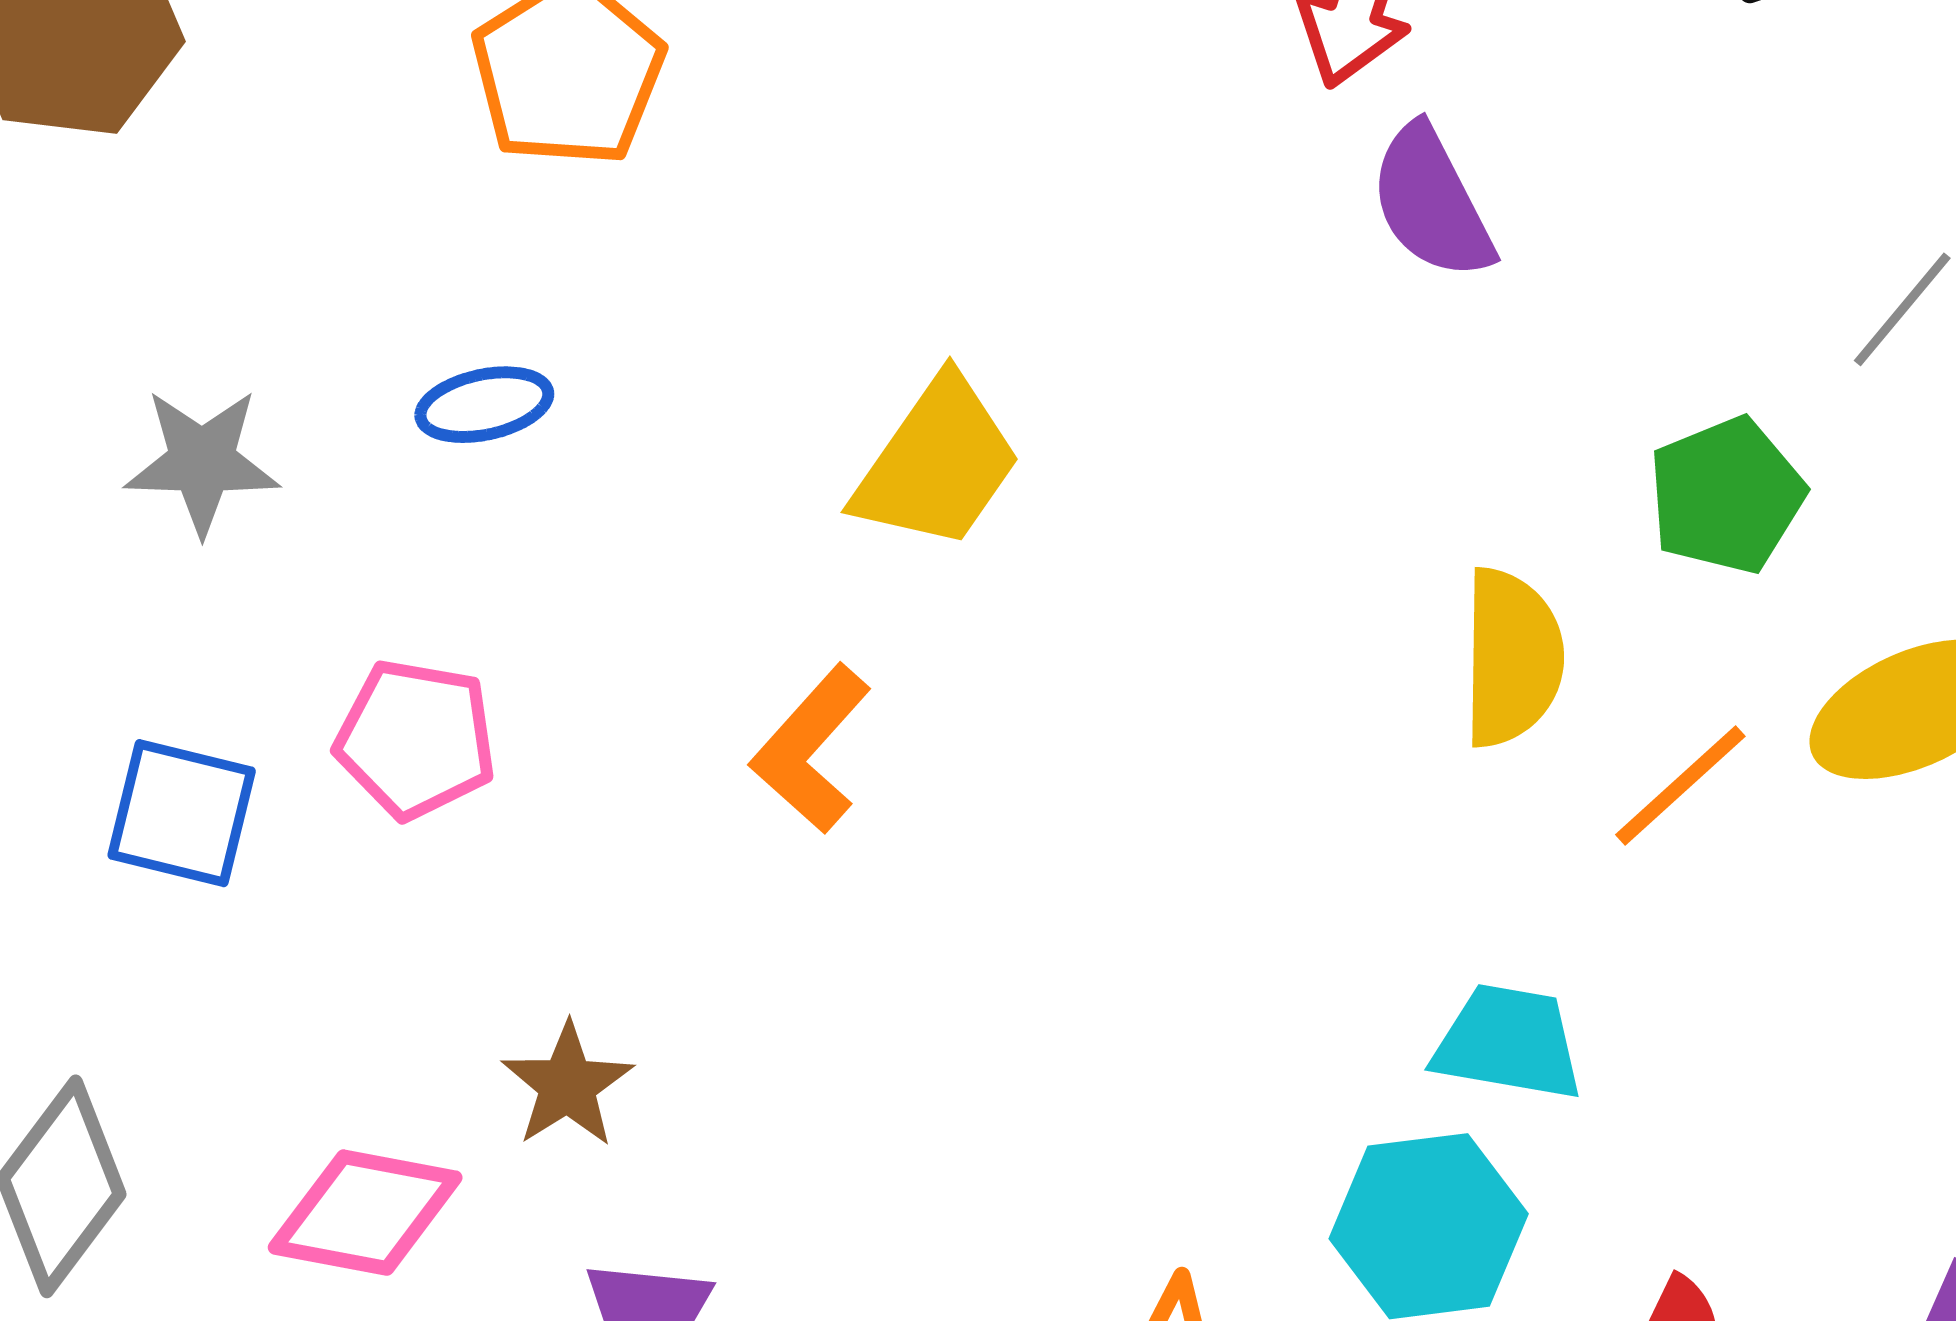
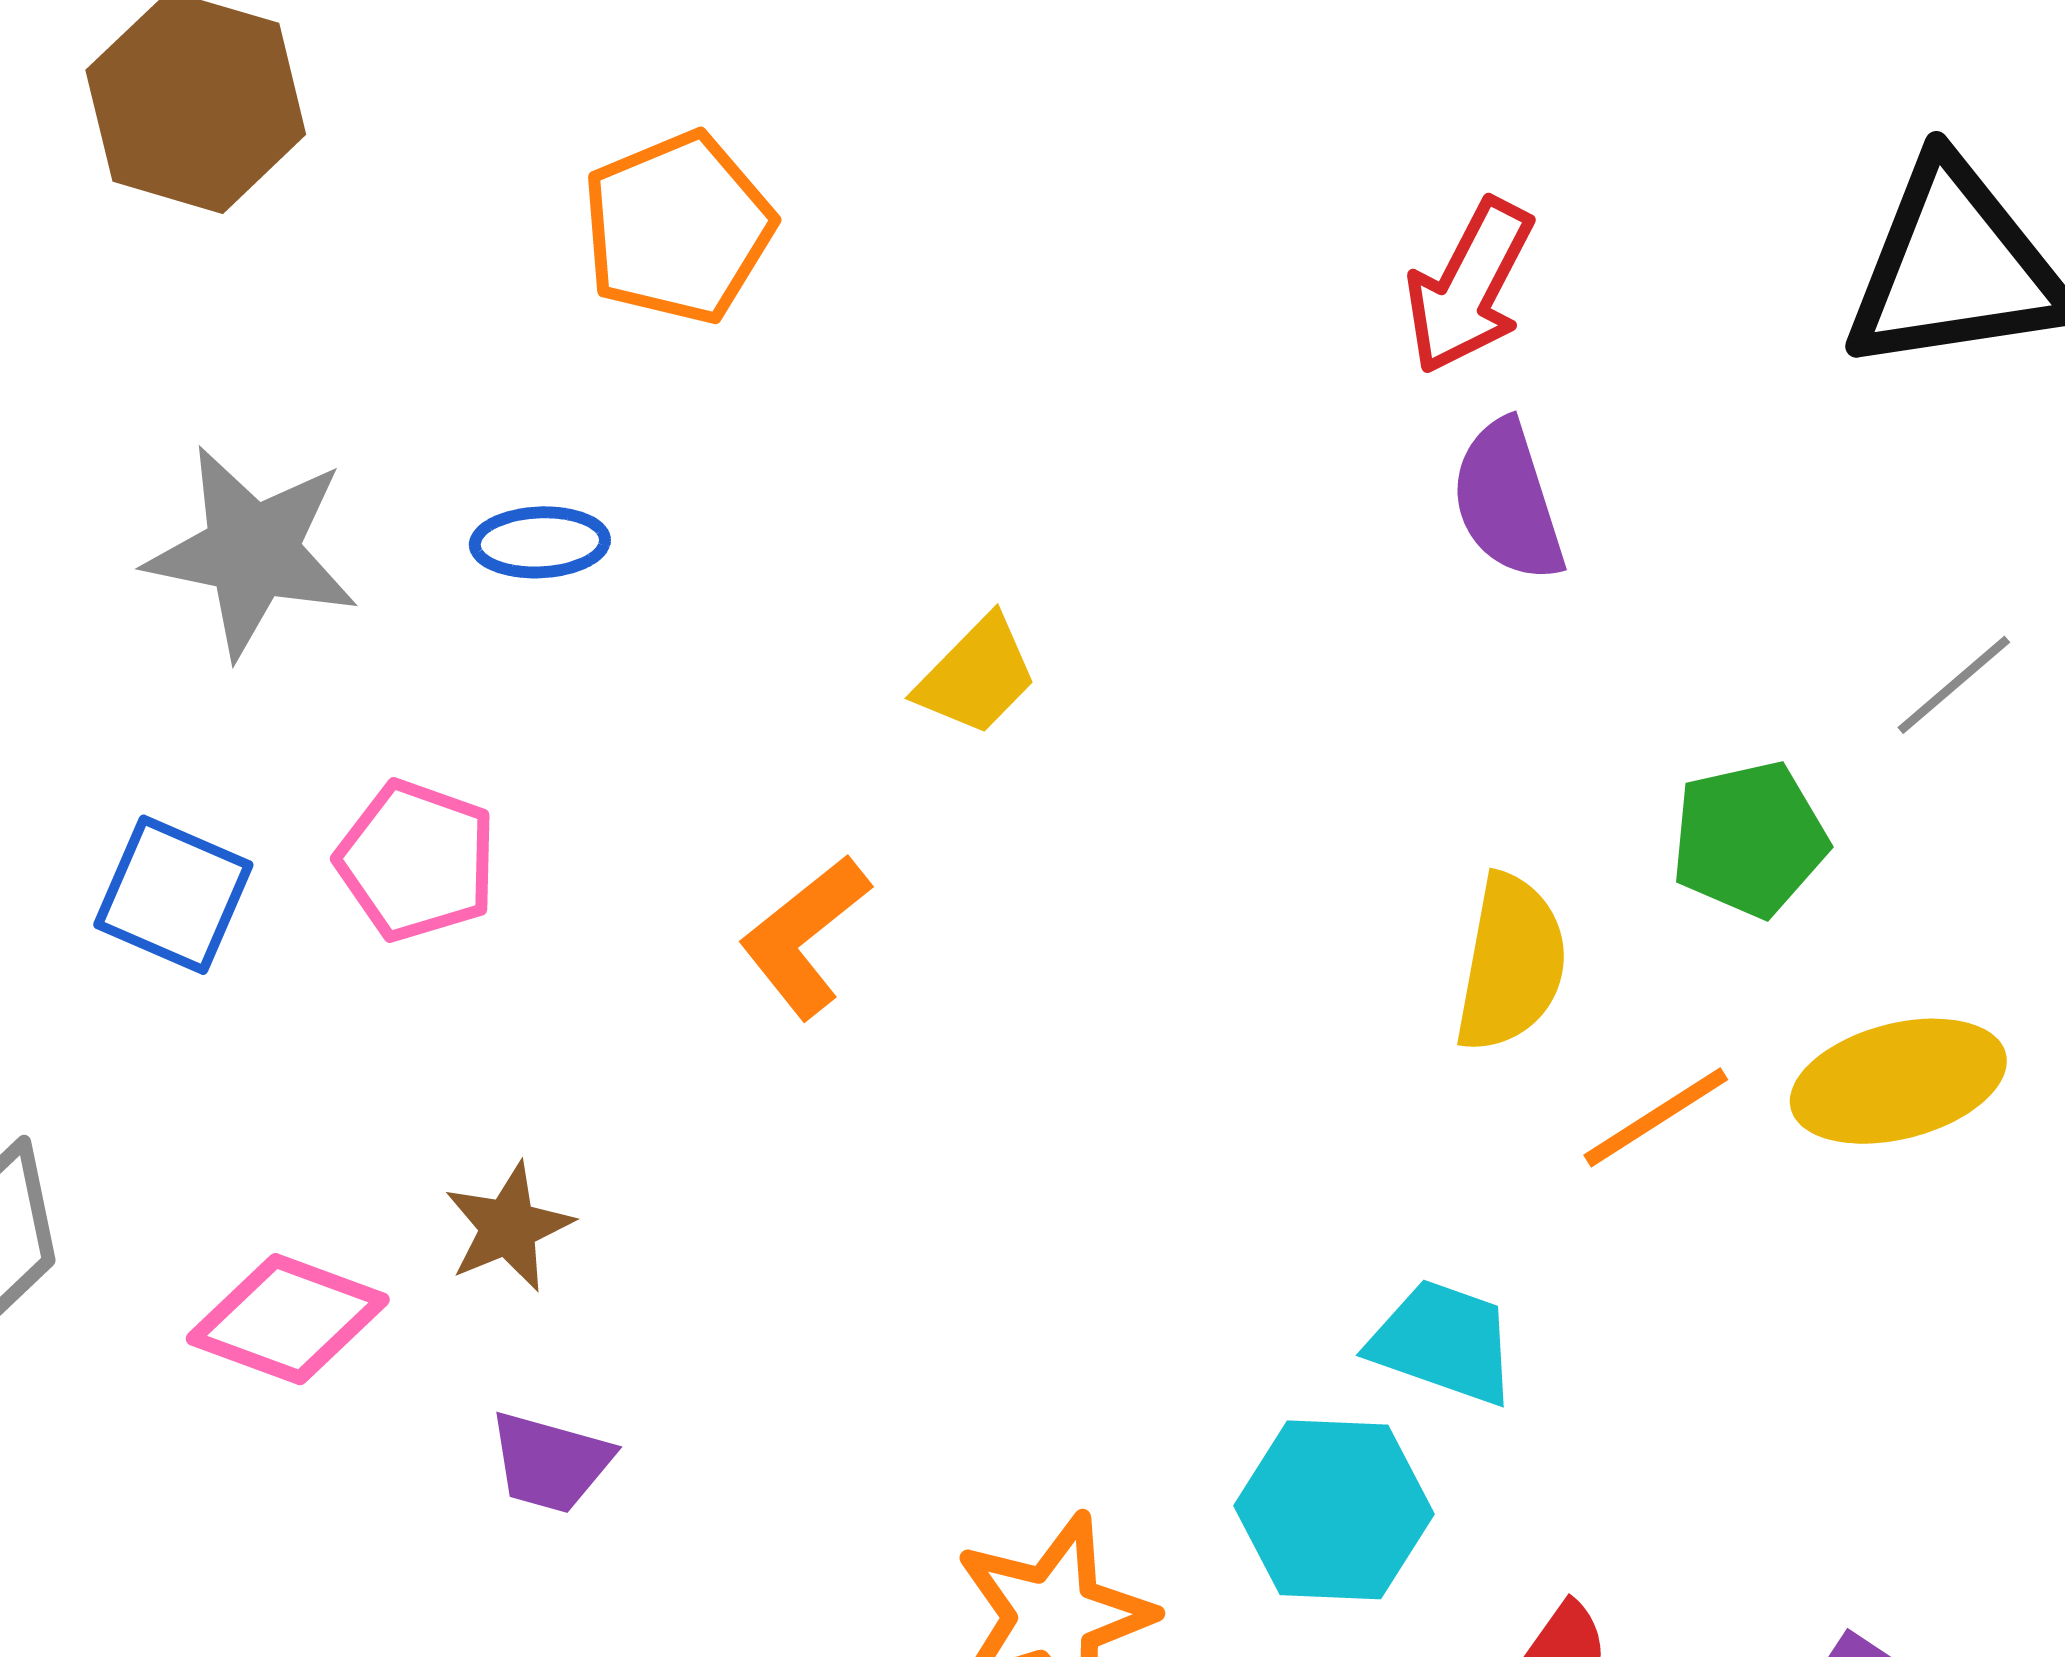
gray star: (202, 461) -> (252, 551), size x1.4
yellow trapezoid: (937, 463) -> (977, 676), size x0.7

